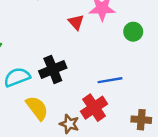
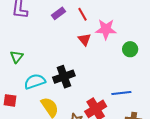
blue line: (110, 80) -> (121, 93), moved

